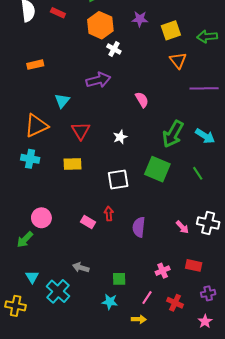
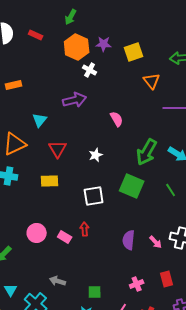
purple star: (140, 19) -> (104, 44), moved
yellow square: (171, 30) -> (134, 52), moved
pink circle: (41, 218) -> (37, 233), moved
purple semicircle: (139, 227) -> (129, 240), moved
red rectangle: (194, 265) -> (167, 279), turned 63

